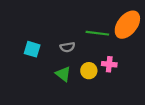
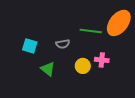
green triangle: (63, 74) -> (48, 69), moved

